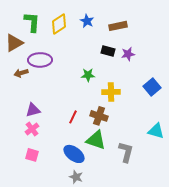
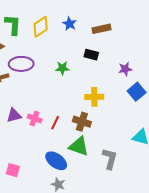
purple star: (128, 54) -> (125, 69), moved
green star: (88, 75) -> (62, 68), moved
pink cross: (32, 129) -> (35, 119), moved, turned -32
pink square: (32, 155) -> (13, 170), moved

